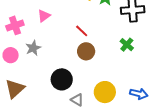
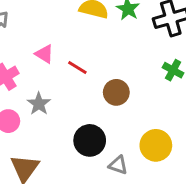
pink triangle: (44, 16) -> (44, 54), turned -40
red line: (82, 31) -> (77, 68), moved

